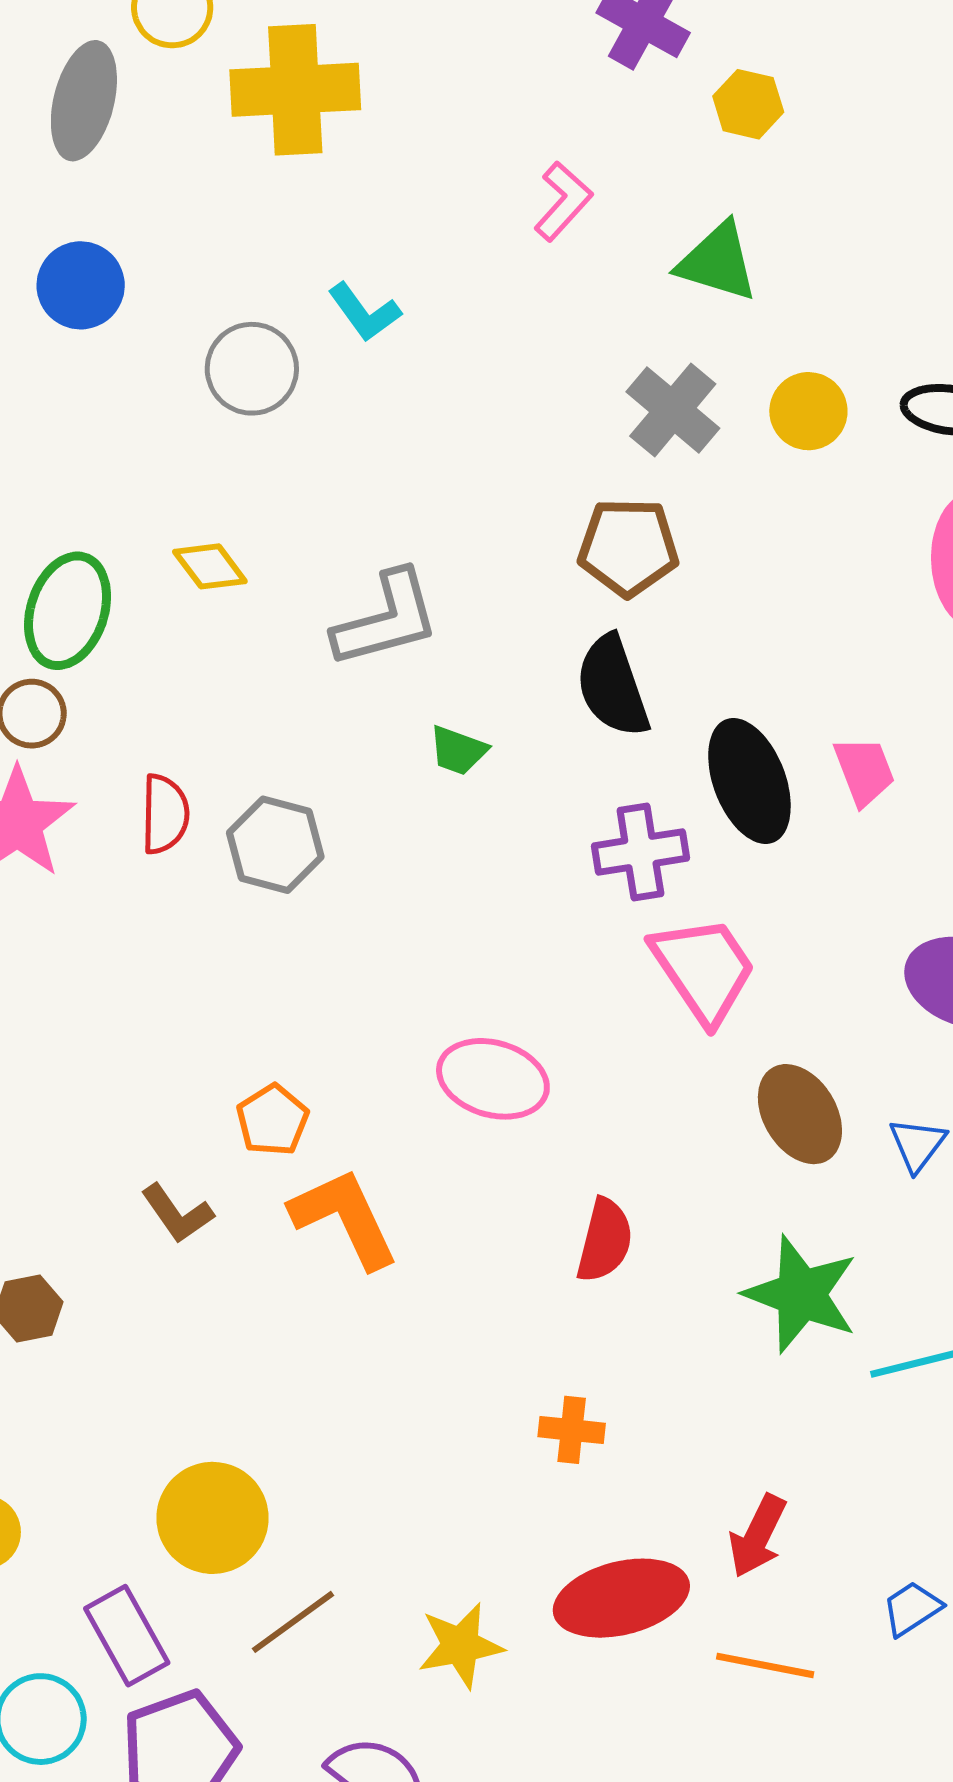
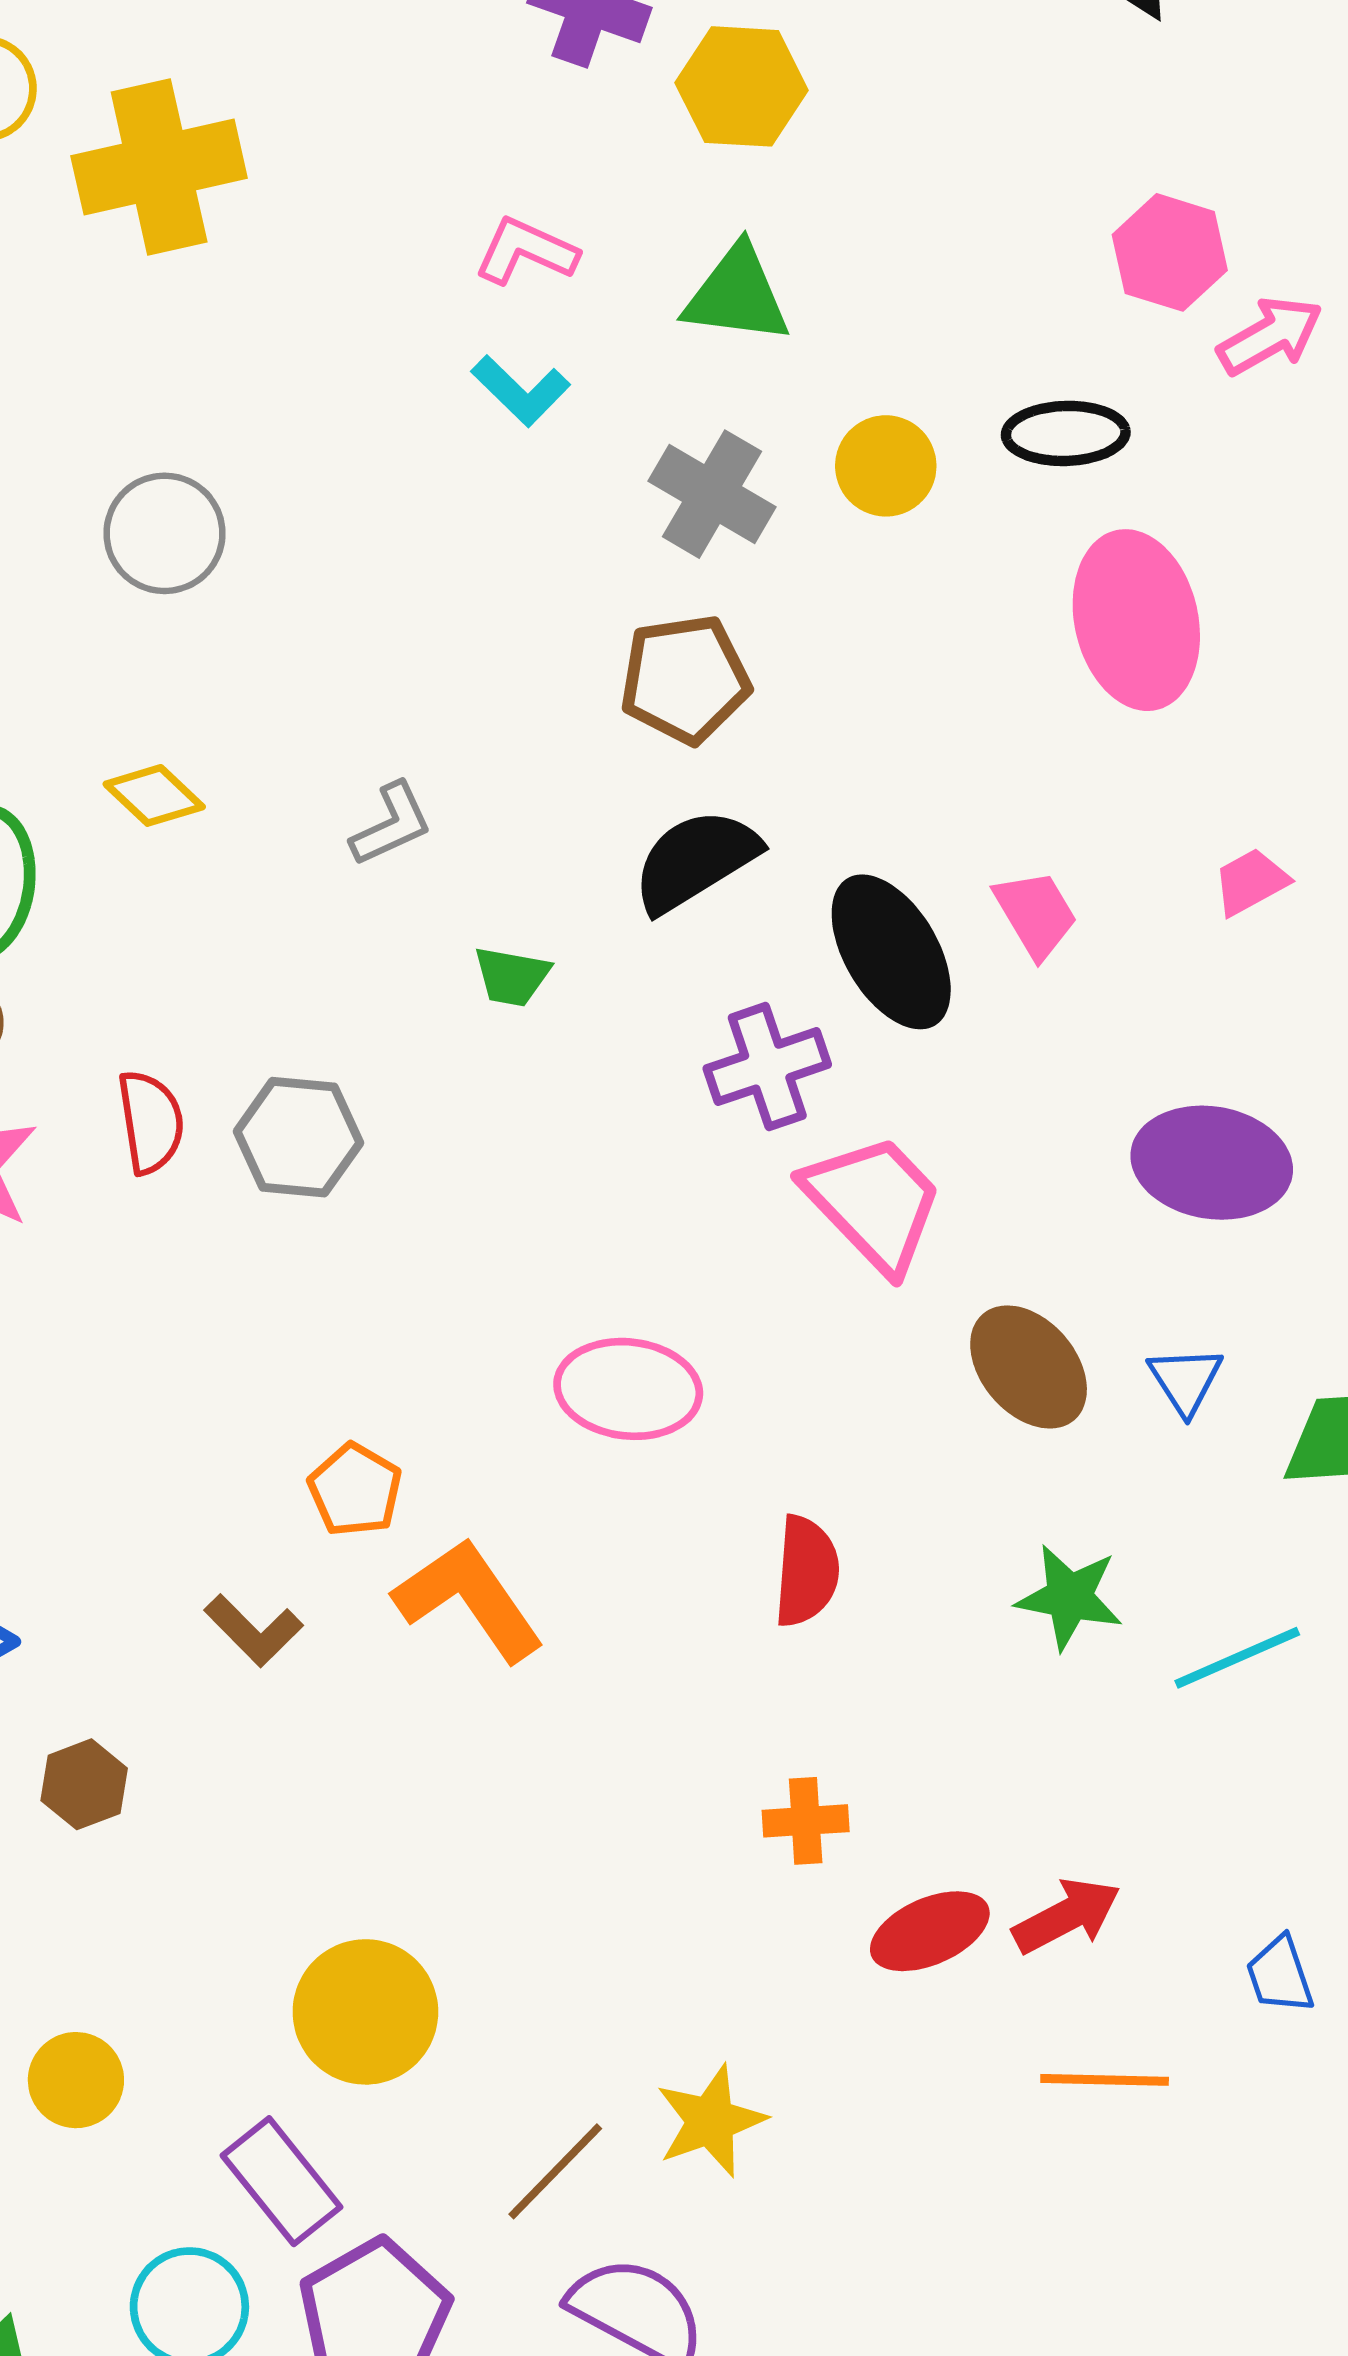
yellow hexagon: (748, 104) -> (742, 86), size x1.4
pink L-shape: (563, 201) -> (526, 251), turned -98
cyan L-shape: (364, 312) -> (521, 391), moved
gray L-shape: (386, 619) -> (391, 824), size x0.6
black semicircle: (613, 686) -> (695, 861), turned 87
green star: (801, 1294) -> (1069, 1597), size x0.7
red arrow: (758, 1536) -> (1067, 1916), turned -134
red ellipse: (621, 1598) -> (930, 1931), moved, size x0.7
blue trapezoid: (912, 1609) -> (1280, 1975), turned -66
brown line: (293, 1622) -> (555, 2171), moved

